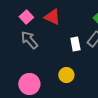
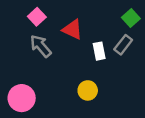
red triangle: (52, 17) -> (72, 29), moved
pink circle: (29, 84) -> (22, 98), moved

